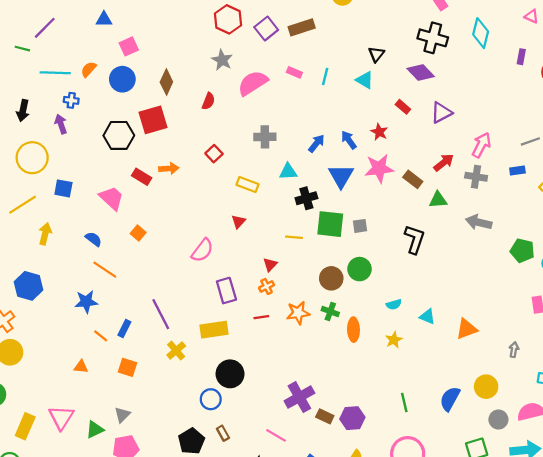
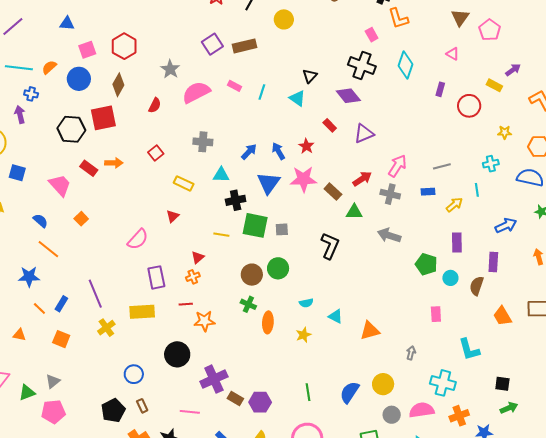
red hexagon: (228, 19) -> (124, 46), moved
orange star: (298, 313) -> (204, 321), moved
black circle: (230, 374) -> (177, 354), moved
pink line: (276, 435) -> (190, 412), turned -30

